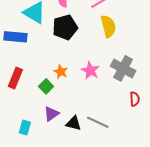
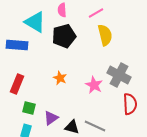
pink star: (90, 71) -> (94, 85), moved
green square: (46, 86) -> (29, 108), moved, turned -32
red semicircle: (135, 99) -> (130, 104), size x1.5

